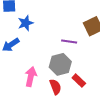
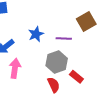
blue star: (26, 23) -> (36, 34), moved
pink arrow: (31, 77) -> (15, 68), moved

